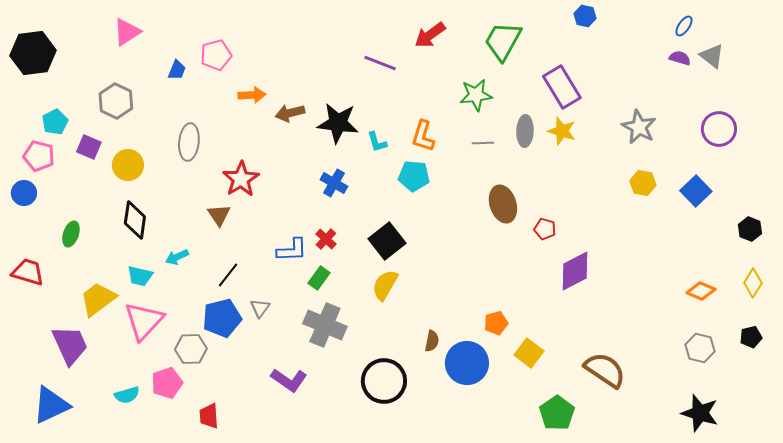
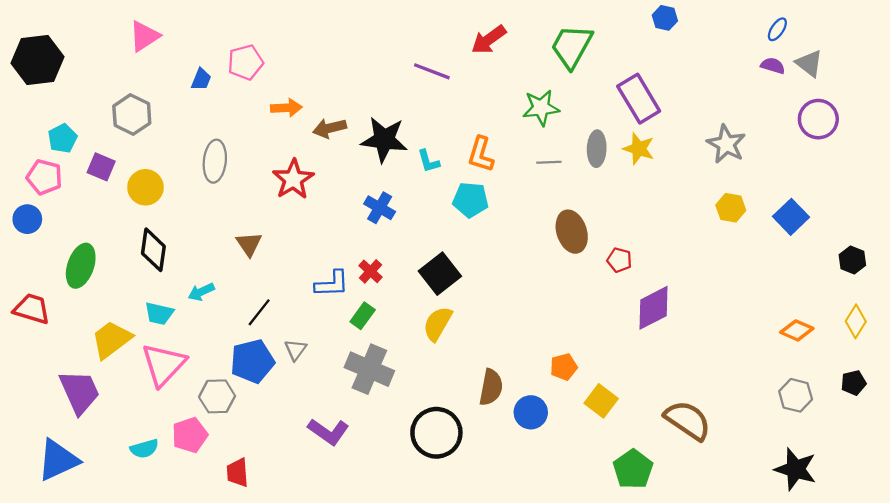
purple circle: (719, 129) -> (818, 119), moved
red star: (241, 179) -> (293, 179), moved
green ellipse: (71, 234) -> (81, 266), size x1.5
brown semicircle: (432, 341) -> (491, 387), size x1.5
blue circle: (467, 363) -> (531, 412), size x0.7

